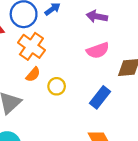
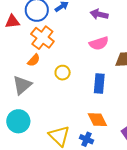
orange semicircle: (33, 74) -> (34, 60), moved
blue rectangle: (100, 97) -> (99, 83), turned -36

